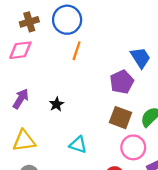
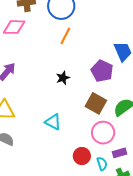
purple pentagon: (122, 82) -> (102, 71), turned -30
black star: (56, 104) -> (63, 78), moved

